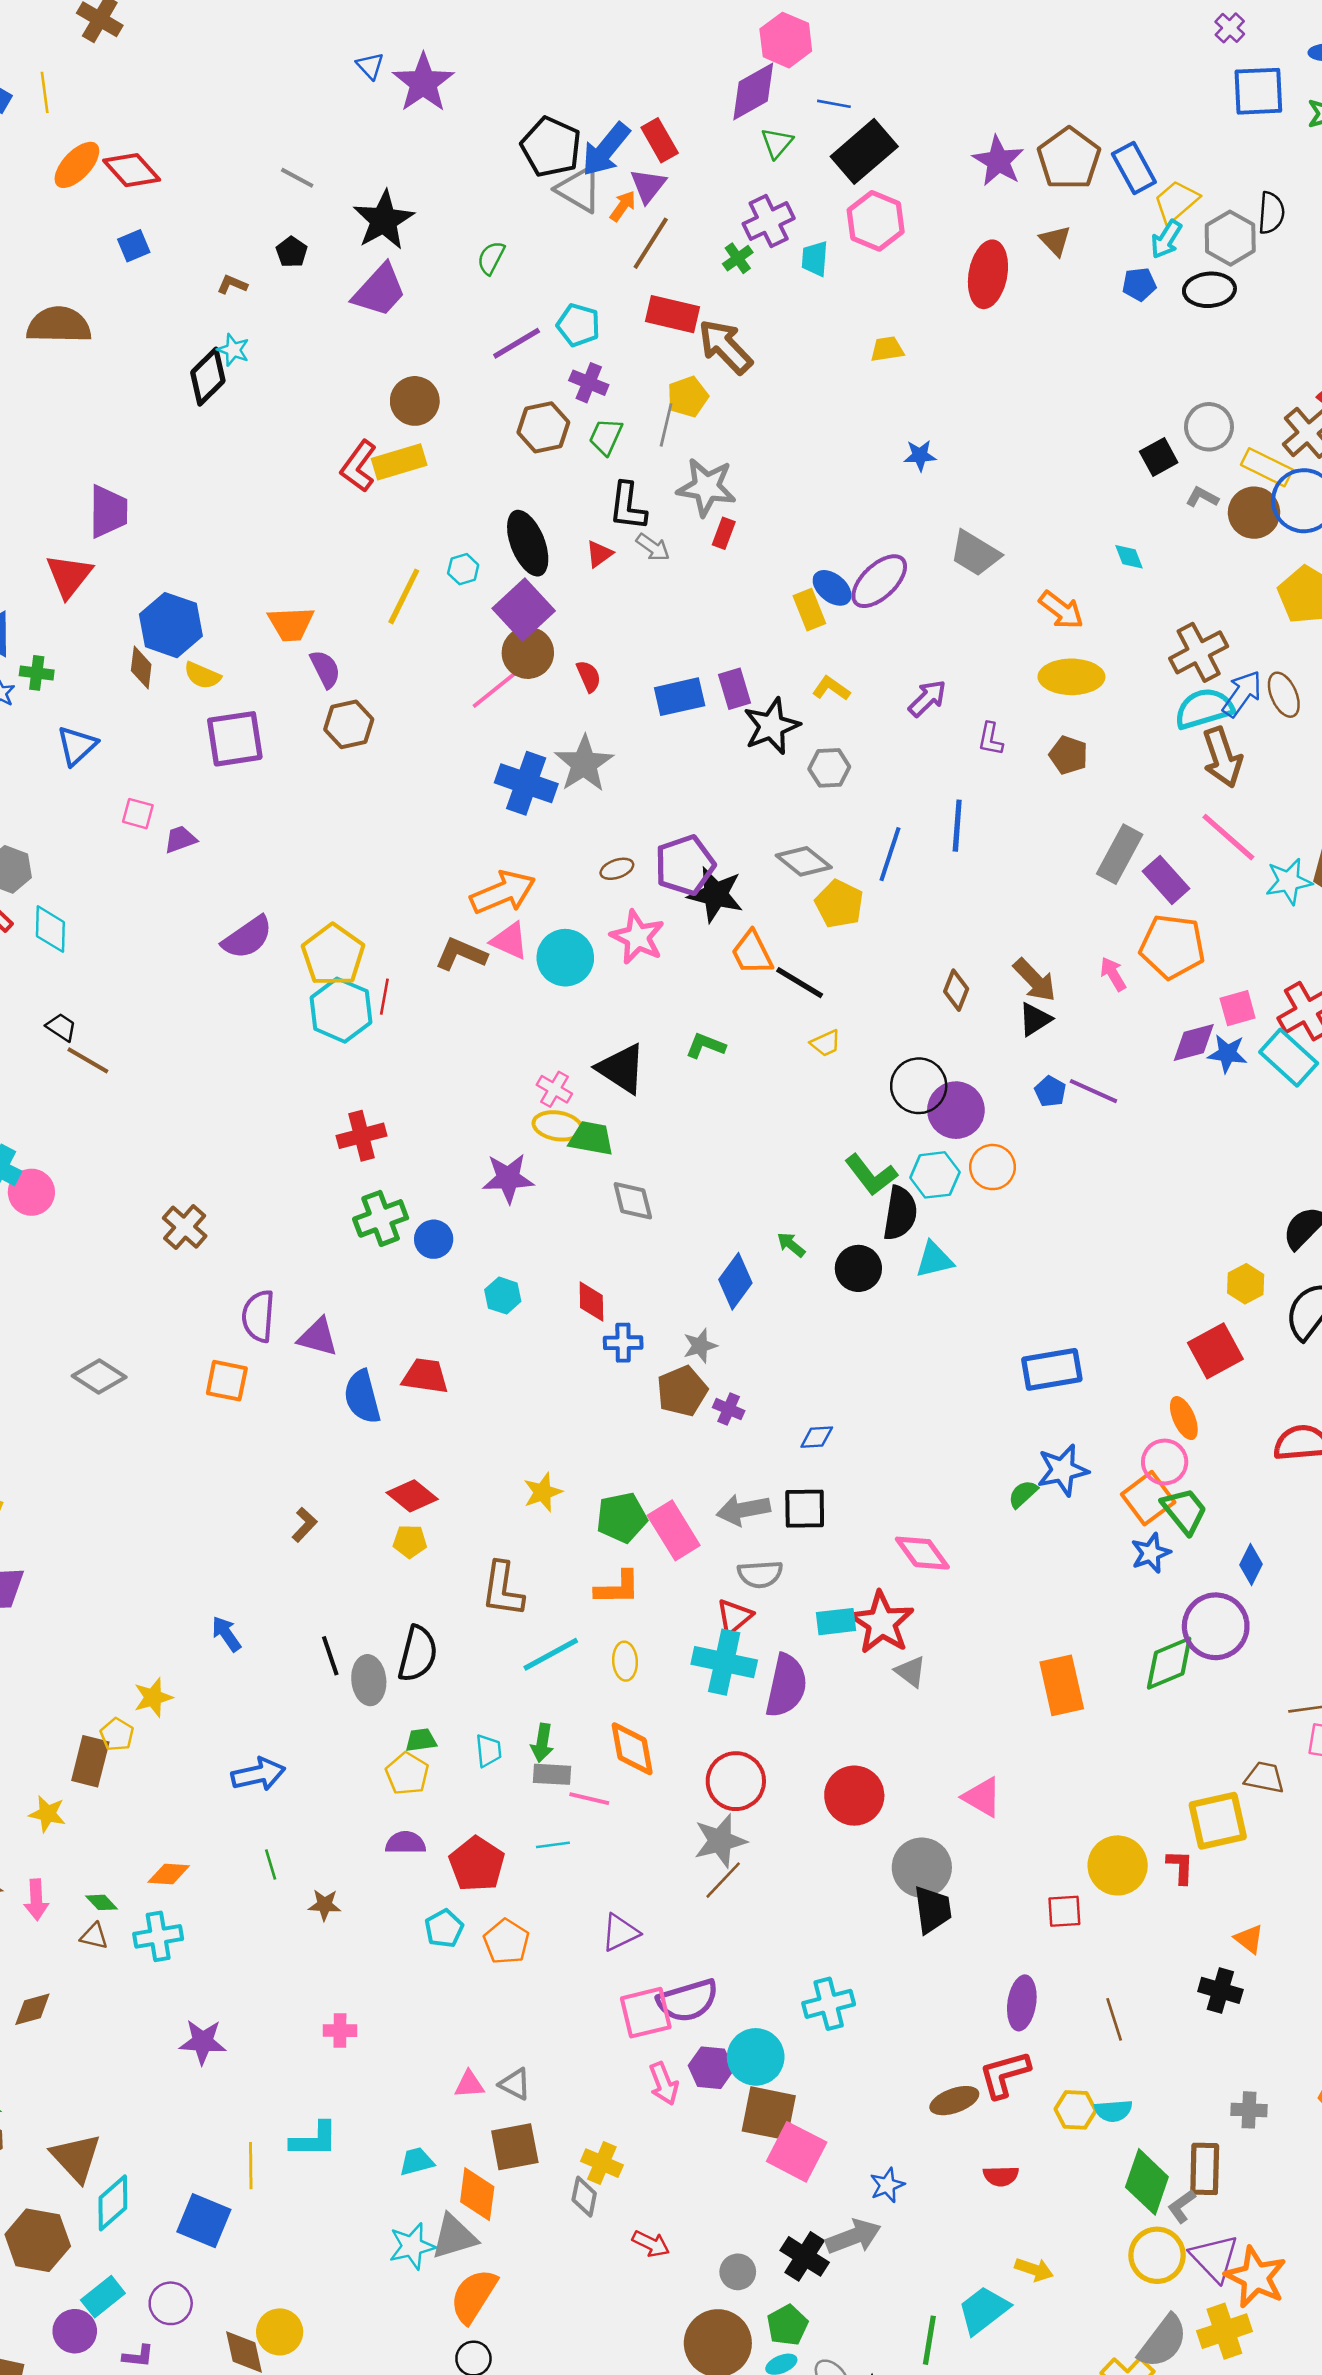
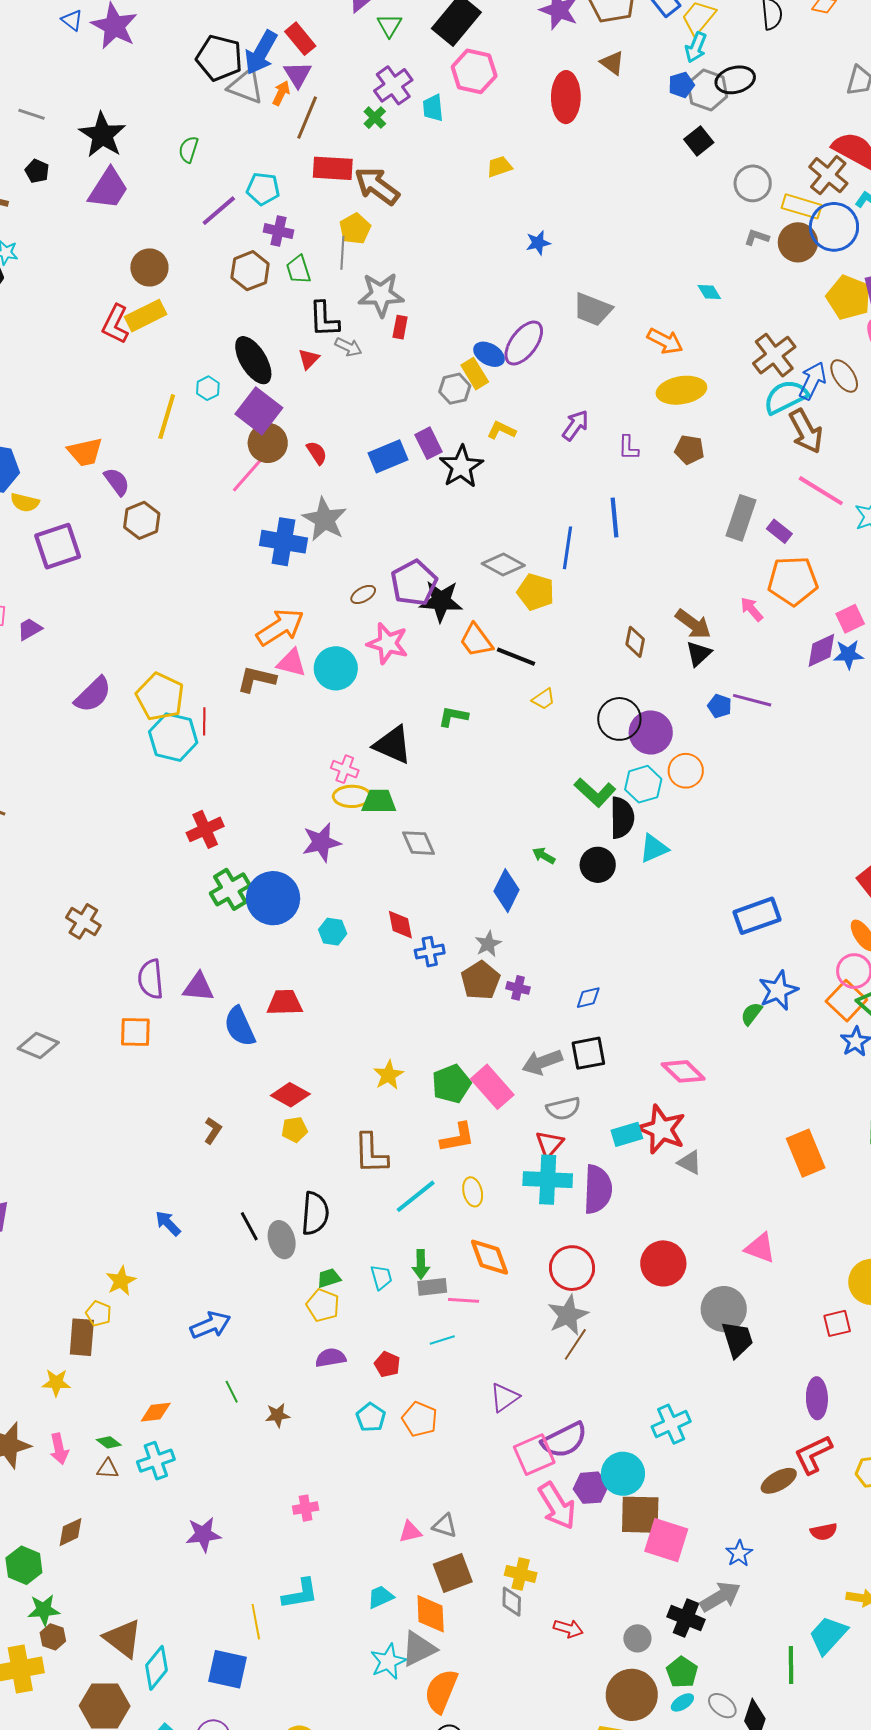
gray hexagon: (1230, 238) -> (707, 90), moved
green trapezoid: (606, 437) -> (298, 269), turned -32
black square: (1159, 457) -> (699, 141), moved
gray hexagon: (829, 768) -> (455, 389), moved
purple rectangle: (1166, 880) -> (779, 531), size x0.7
blue circle: (434, 1239) -> (273, 898), size x1.8
red pentagon: (477, 1864) -> (387, 1364), size x0.6
pink arrow: (664, 2084) -> (557, 1506), size x1.5

